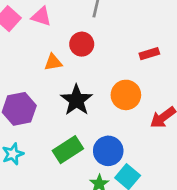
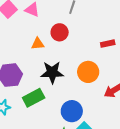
black star: (77, 100) -> (52, 72), turned 30
green rectangle: (68, 150) -> (34, 98), moved

